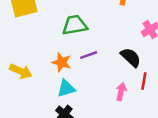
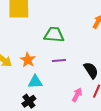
orange star: (62, 62) -> (28, 60), moved

